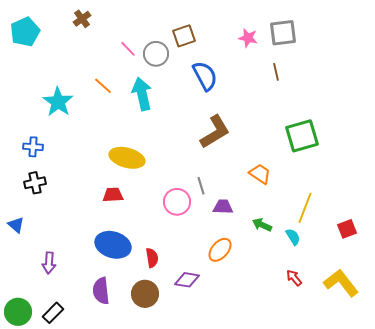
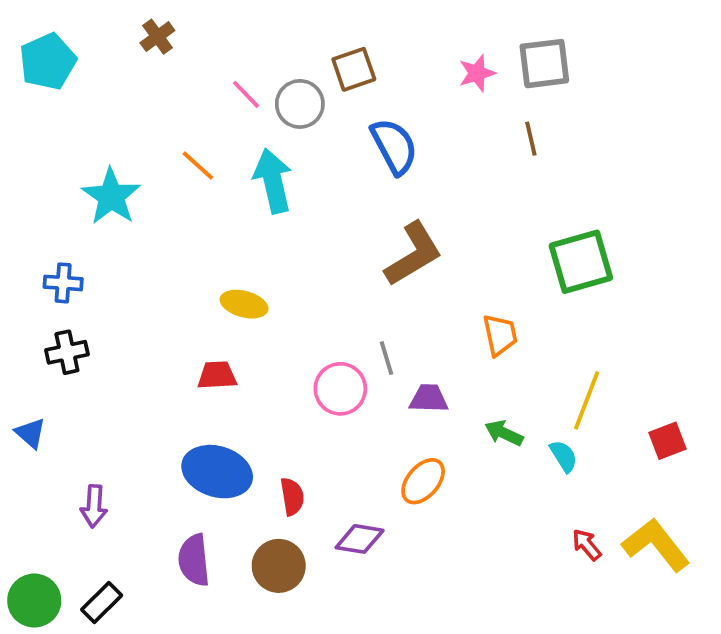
pink star: (248, 38) -> (477, 73), turned -30
yellow ellipse: (127, 158) -> (244, 304), size x0.7
orange trapezoid: (260, 174) -> (500, 335), turned 45
red arrow: (294, 278) -> (587, 545), moved

